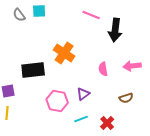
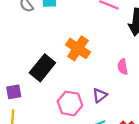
black rectangle: (33, 70) -> (42, 68), turned -45

